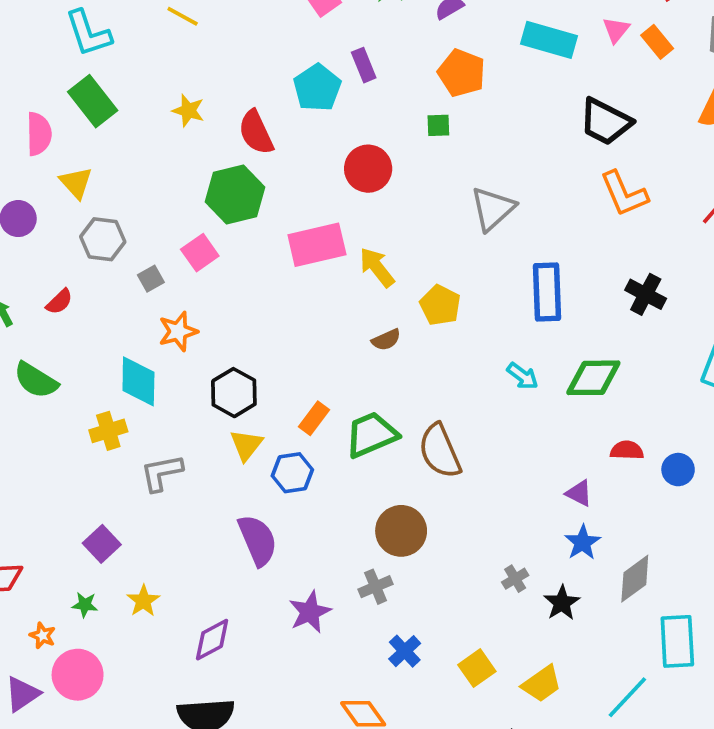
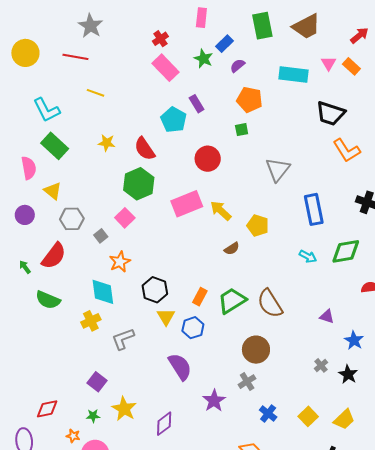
red semicircle: (59, 302) -> (54, 256), size x1.8
purple triangle: (579, 493) -> (327, 316), moved
yellow star: (143, 601) -> (124, 409), size x1.4

